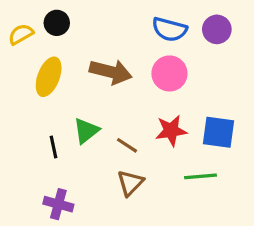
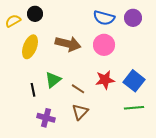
blue square: (218, 132) -> (134, 81), turned 30
green line: (200, 176) -> (134, 108), moved
purple cross: (58, 204) -> (46, 118), moved

